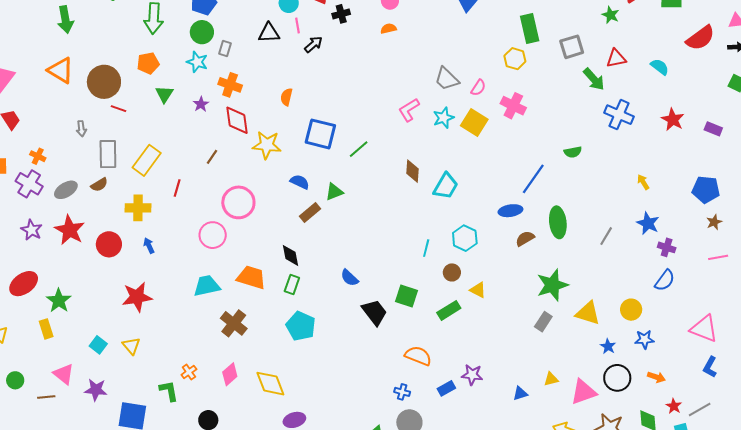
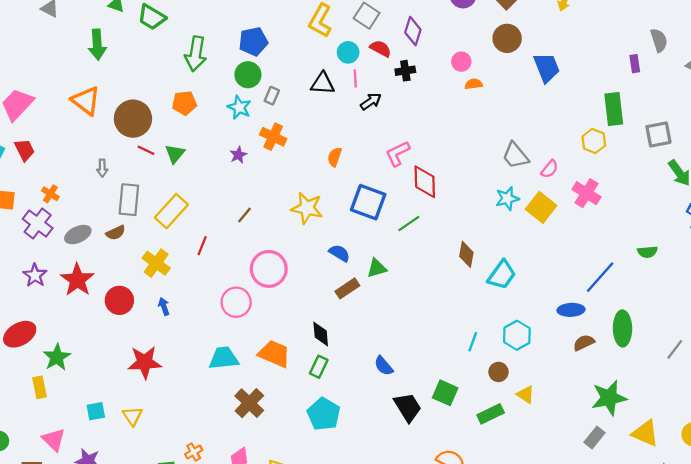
orange semicircle: (388, 29) -> (474, 84), moved
green triangle: (164, 94) -> (175, 154), moved
pink L-shape: (409, 110) -> (398, 153), moved
red diamond: (237, 120) -> (425, 182), moved
yellow cross: (138, 208) -> (156, 263), turned 30
cyan square: (98, 345) -> (96, 411), turned 36

